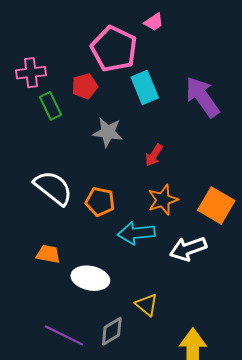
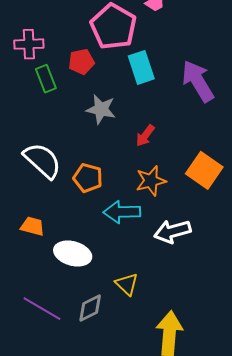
orange square: (216, 205) -> (204, 170), moved

